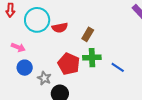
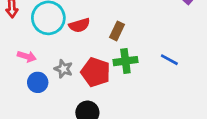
blue line: (118, 67) -> (169, 60), moved
gray star: (44, 78) -> (63, 69), moved

